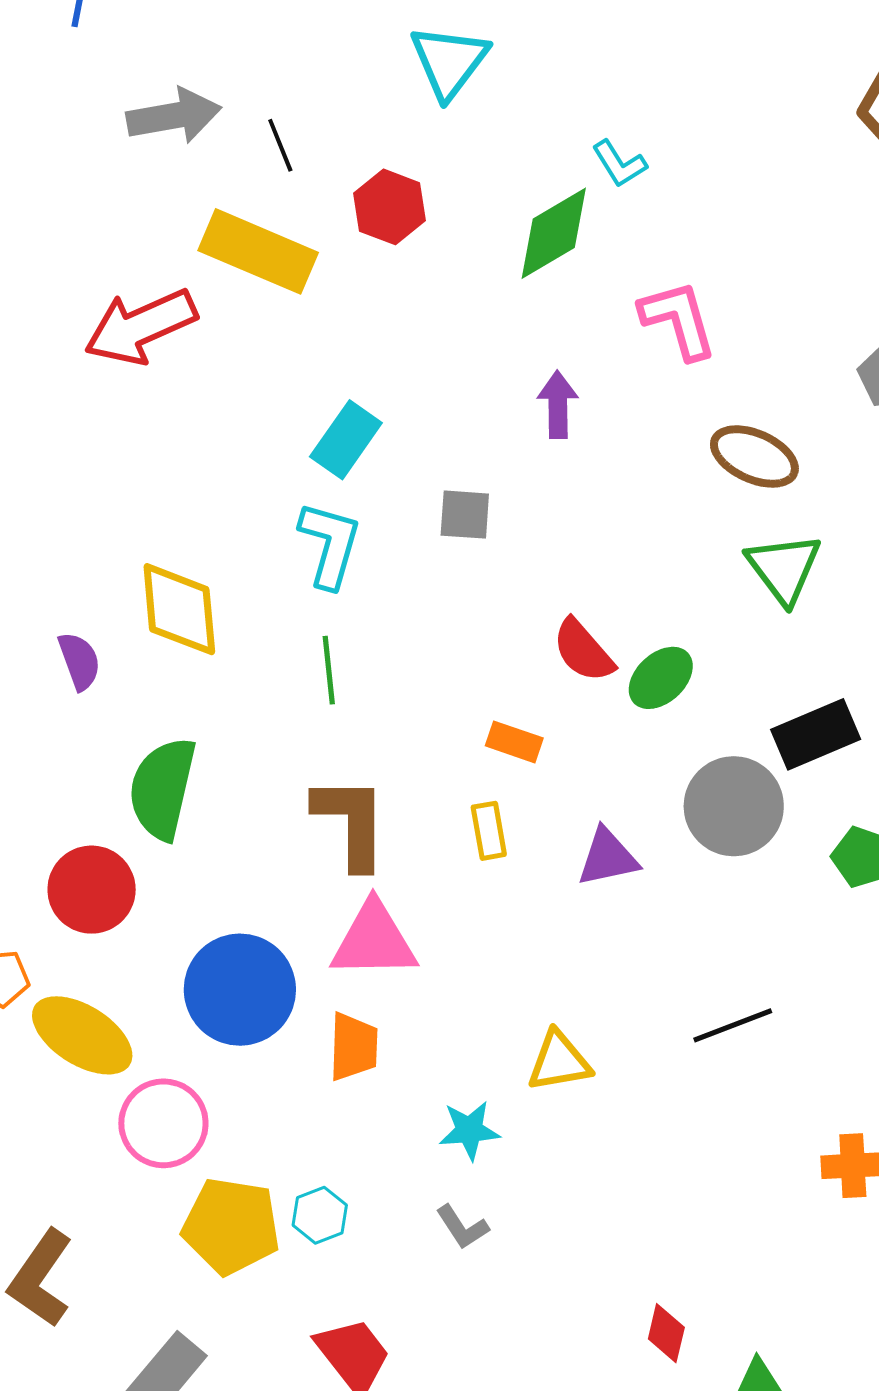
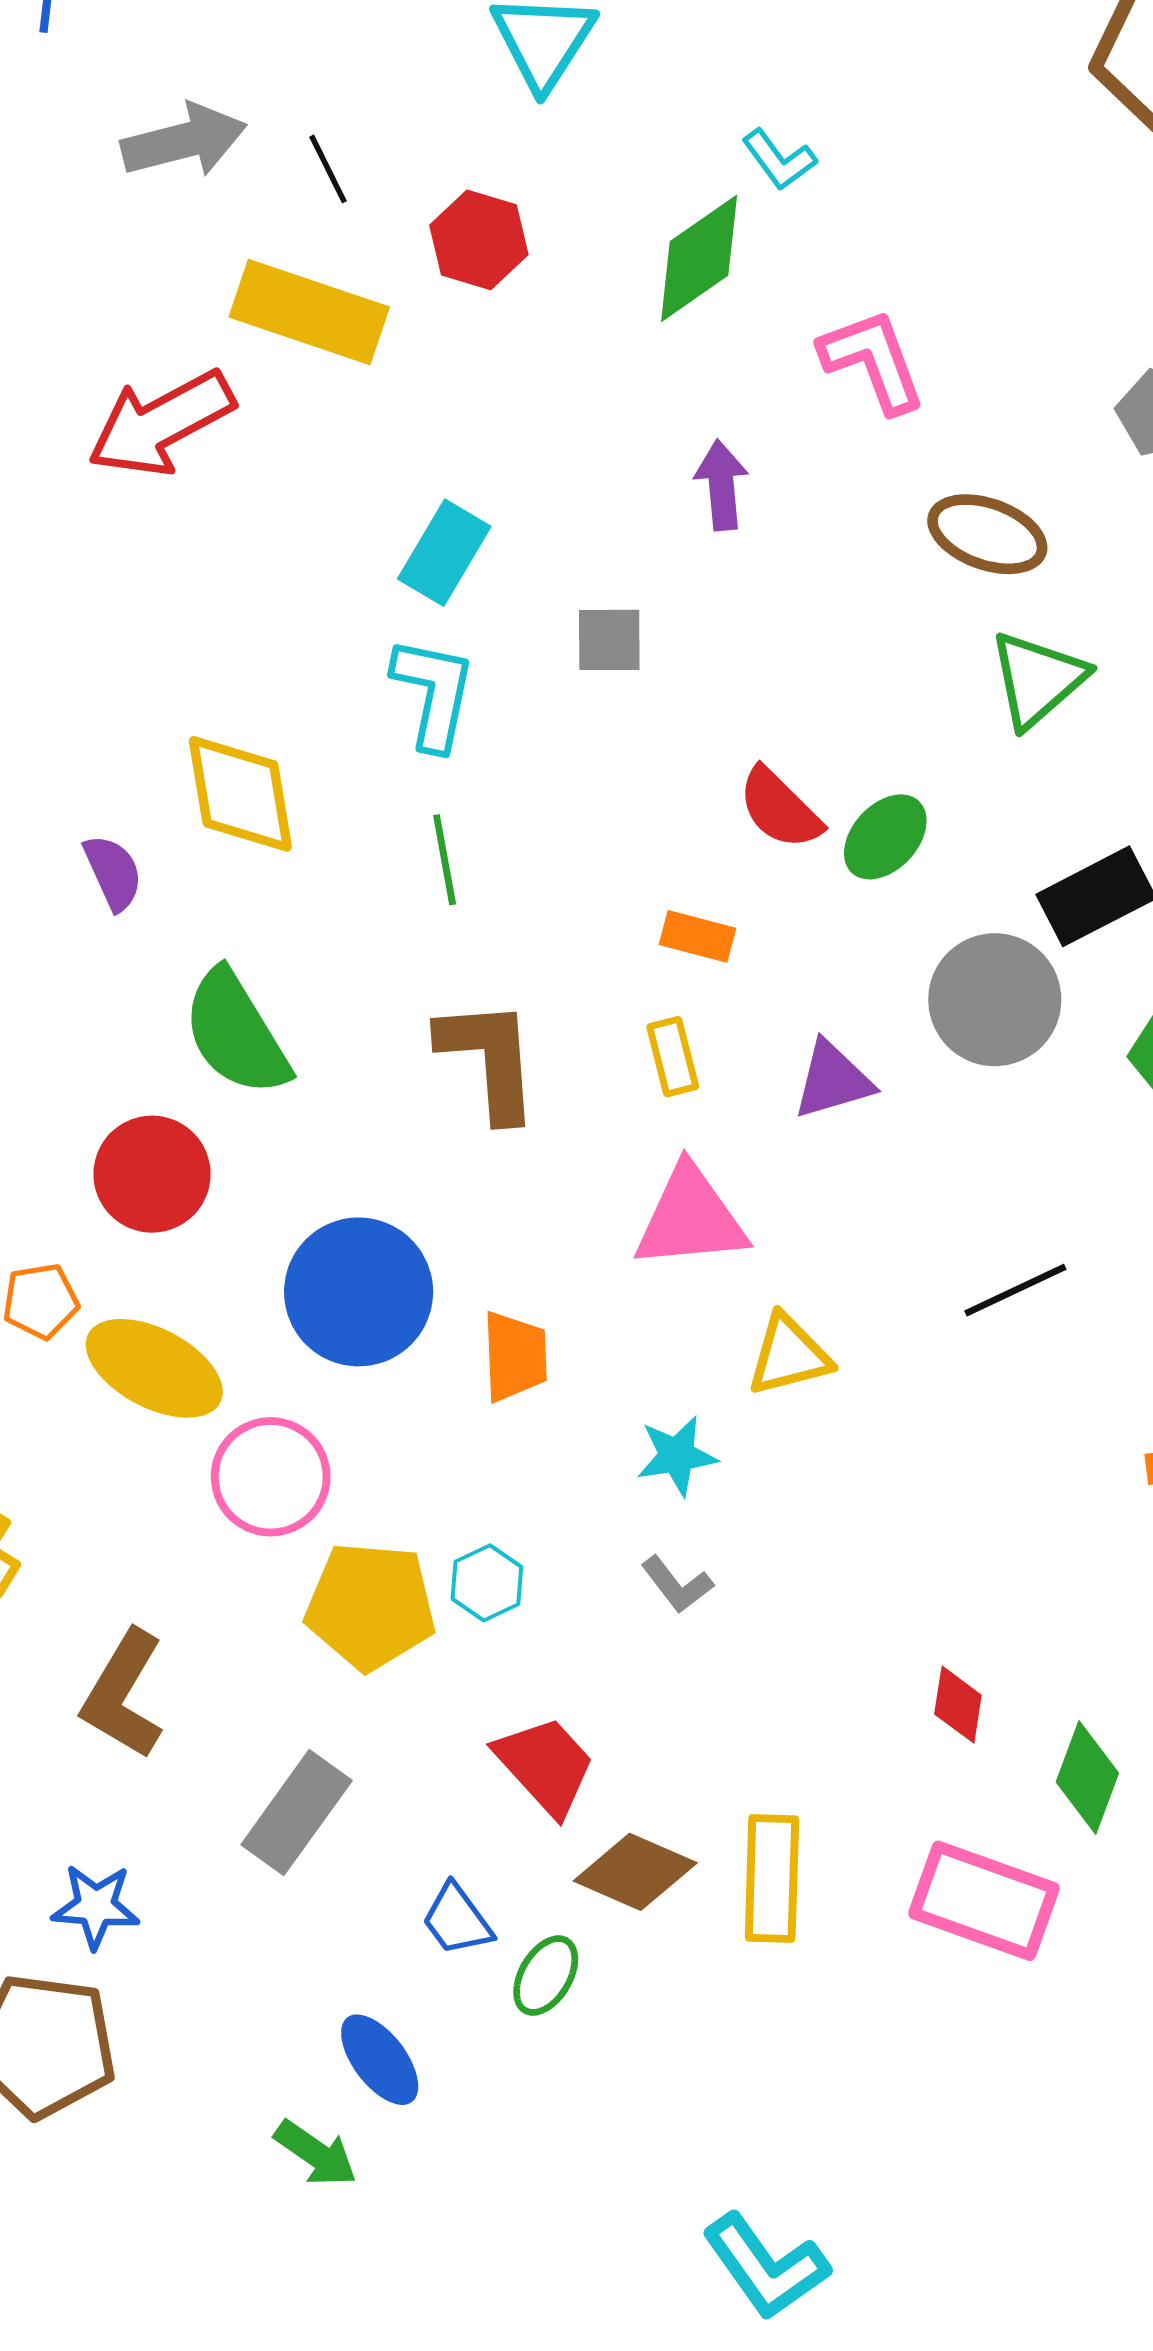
green triangle: (784, 568) -> (1038, 679), turned 30
green semicircle: (162, 788) -> (236, 1033), turned -40
pink triangle: (374, 940) -> (690, 1218), moved

